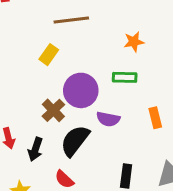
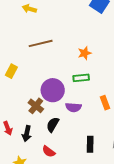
yellow rectangle: (49, 55) -> (11, 71), moved
black semicircle: (75, 141) -> (53, 125), size x0.7

